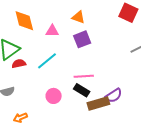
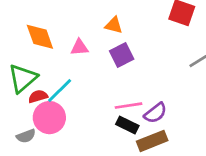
cyan line: (47, 61) -> (60, 90), moved
pink circle: (54, 96) -> (49, 118), moved, size x1.5
purple semicircle: (114, 96) -> (155, 113), moved

